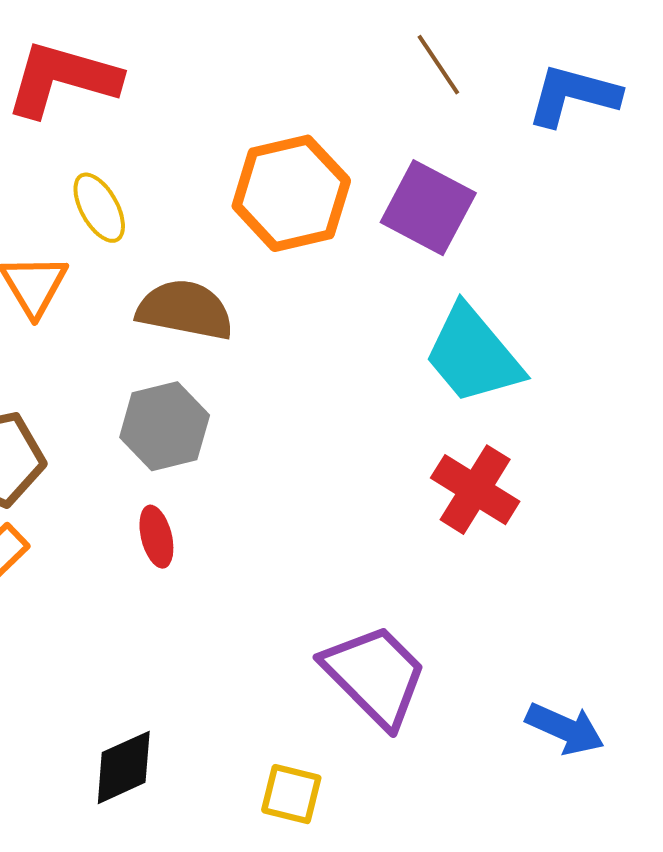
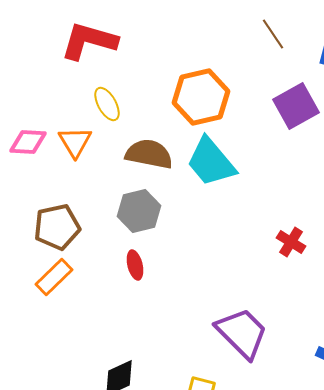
purple square: (428, 208) -> (296, 106), moved, turned 33
cyan trapezoid: (473, 355) -> (211, 162), moved
red cross: (475, 490) -> (291, 242), size x0.7

